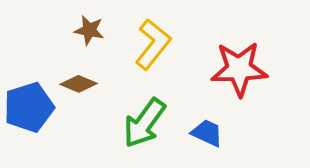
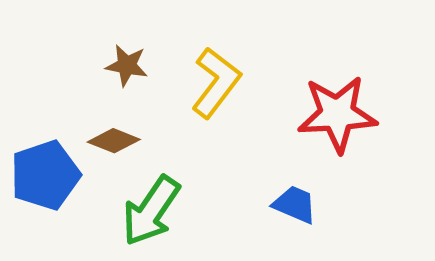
green arrow: (144, 123) -> (151, 211), moved

